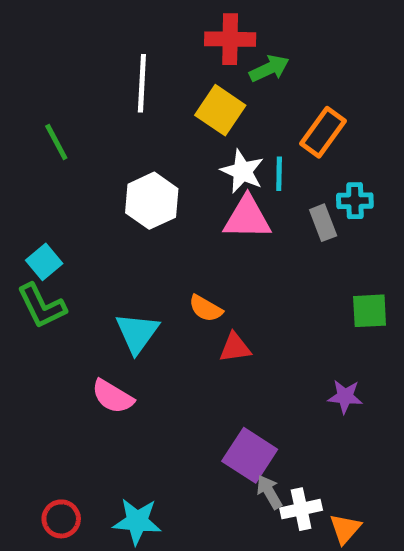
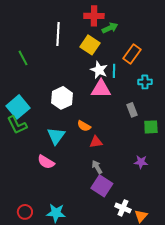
white hexagon: (152, 201) -> (62, 98), moved
gray rectangle: (323, 223) -> (132, 110), moved
cyan square: (44, 262) -> (18, 107), size x1.6
gray arrow: (269, 492) -> (97, 167), moved
white cross: (301, 509) -> (123, 208), turned 35

